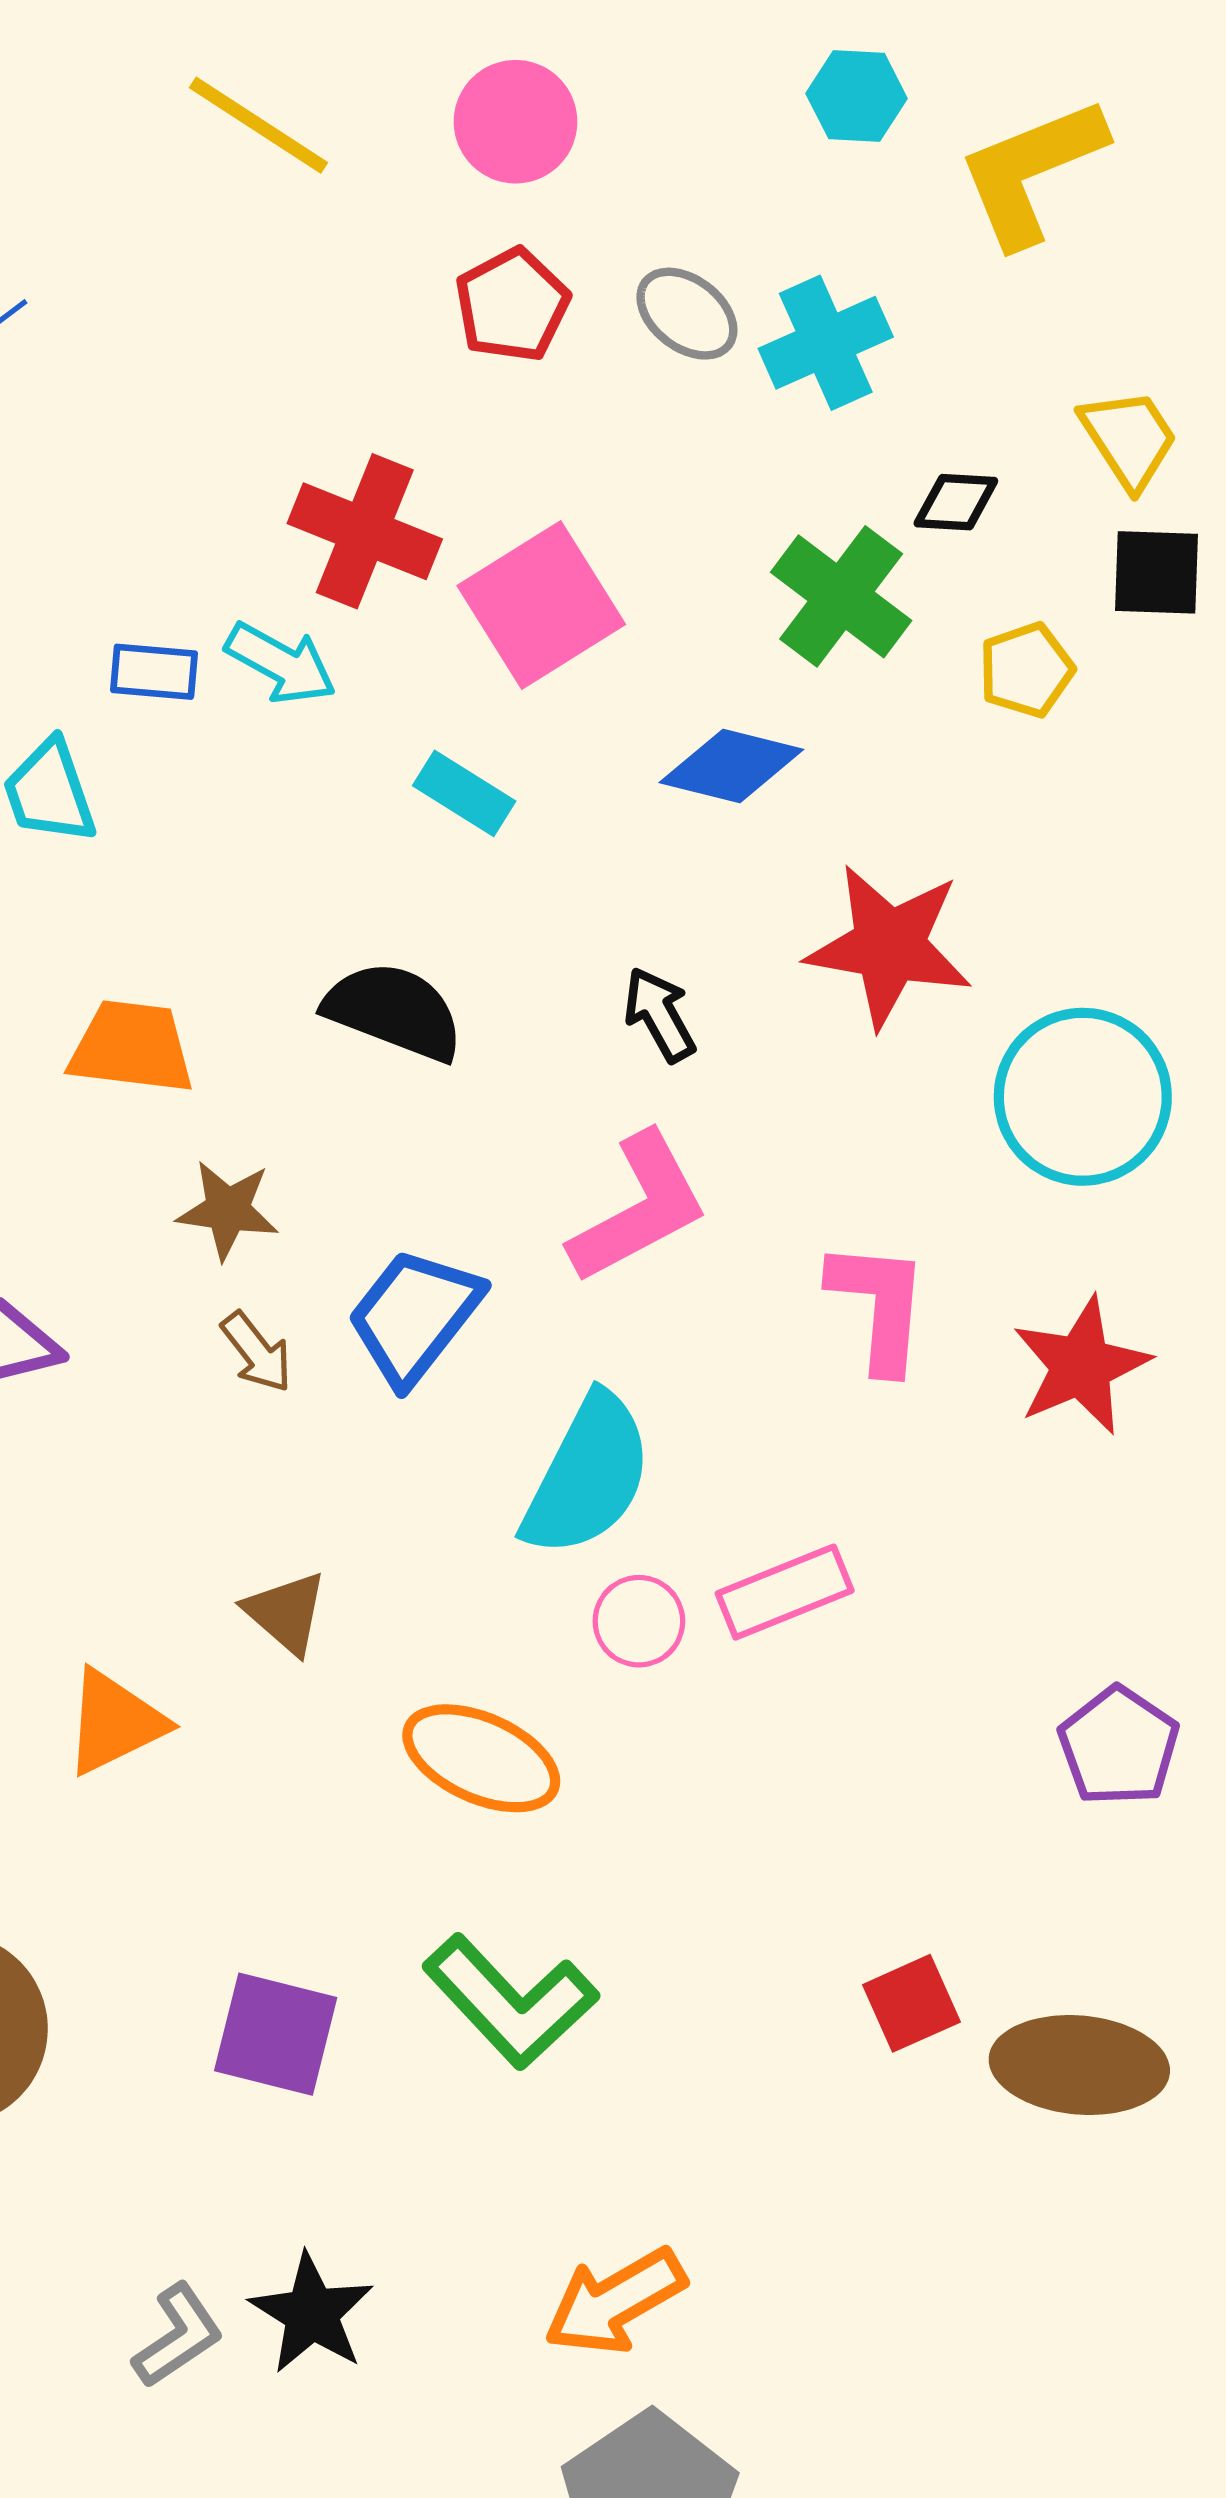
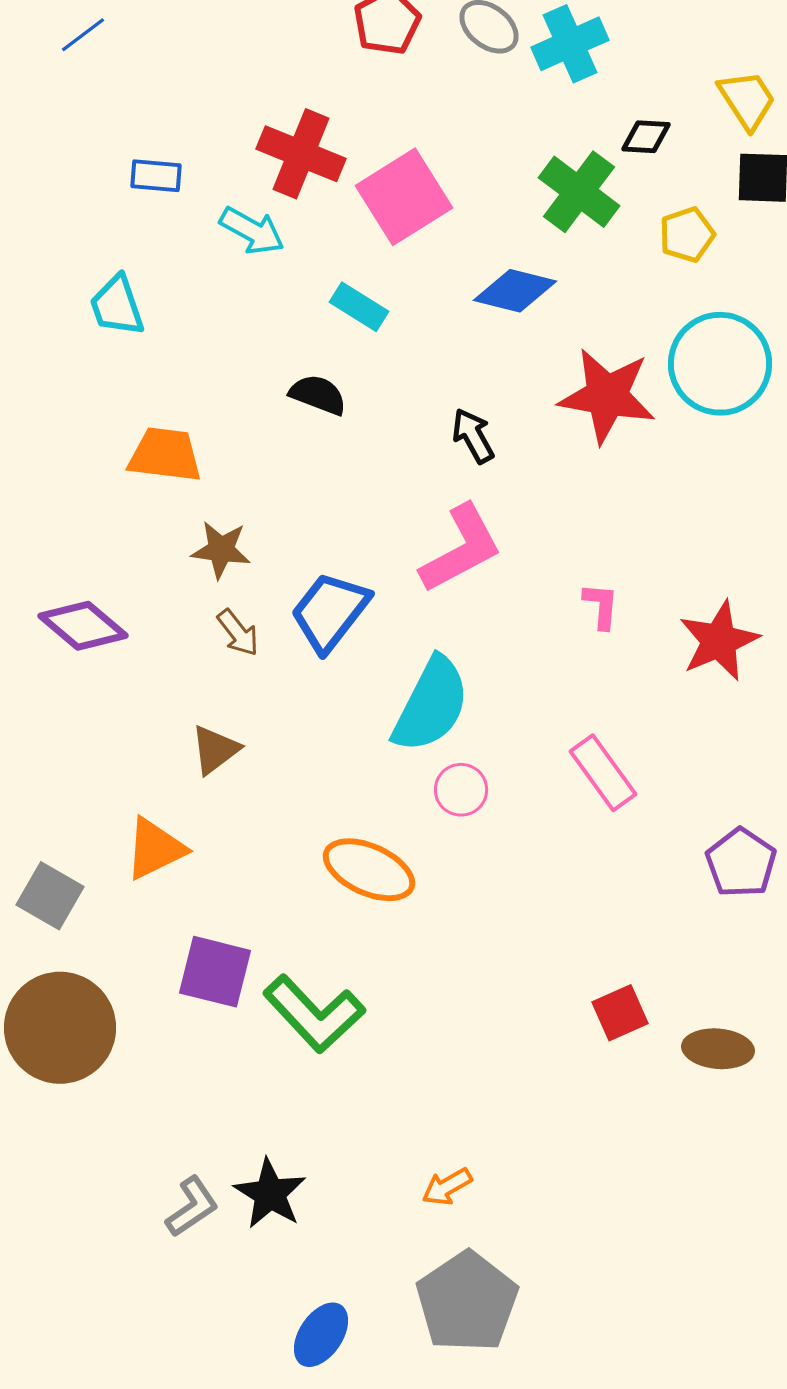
blue rectangle: (154, 672) -> (156, 176), moved
black semicircle: (394, 1011) -> (318, 395), moved, size x0.7
cyan circle: (1083, 1097) -> (720, 364), moved
pink L-shape: (879, 1306) -> (601, 606), size x0.6
pink rectangle: (785, 1592) -> (603, 773), moved, turned 76
brown triangle: (286, 1613) -> (215, 750), moved, turned 42
green L-shape: (510, 2002) -> (314, 1014), moved
purple square: (276, 2034) -> (215, 972), moved
brown ellipse: (1079, 2065) -> (718, 1049), size x0.7
orange arrow: (615, 2302) -> (447, 1187), size x0.6

